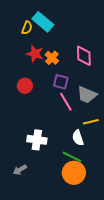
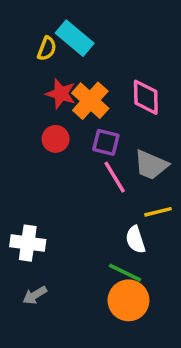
orange cross: (52, 58) -> (90, 101), size x1.5
red circle: (25, 86) -> (56, 139), moved
white cross: (37, 140) -> (28, 243), moved

